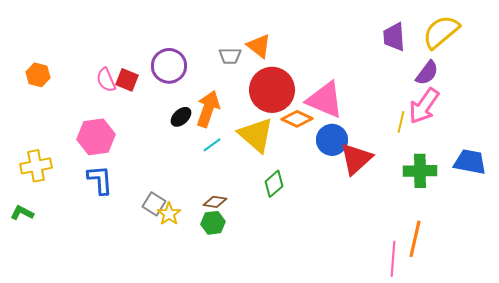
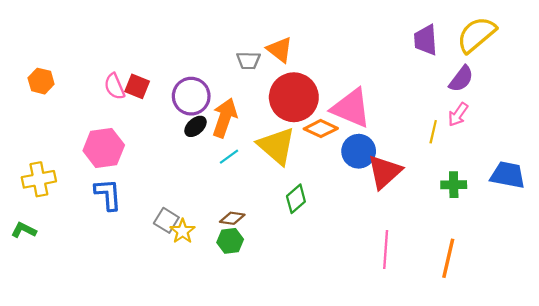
purple circle: (169, 66) -> (191, 96), moved
pink arrow: (424, 106) -> (458, 115), size x0.6
green cross: (420, 171) -> (454, 185), size x0.7
pink line: (393, 259) -> (386, 250), moved

